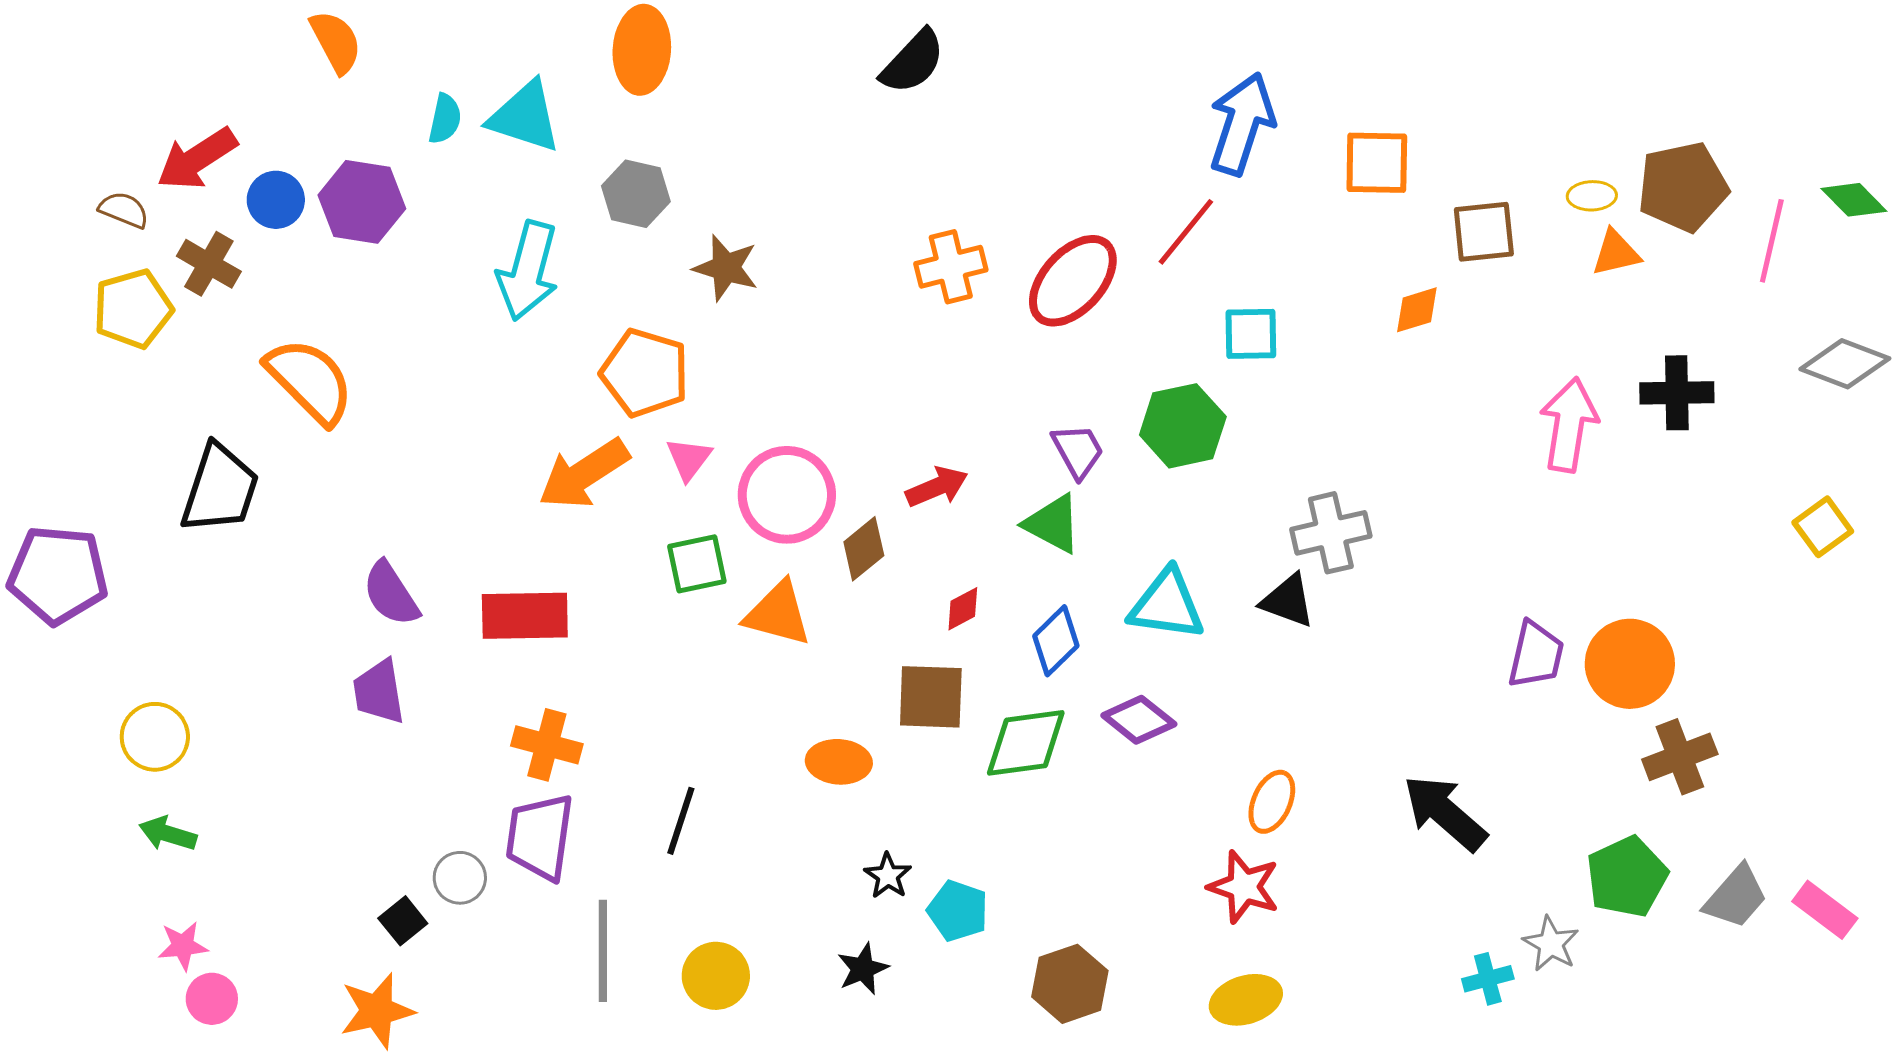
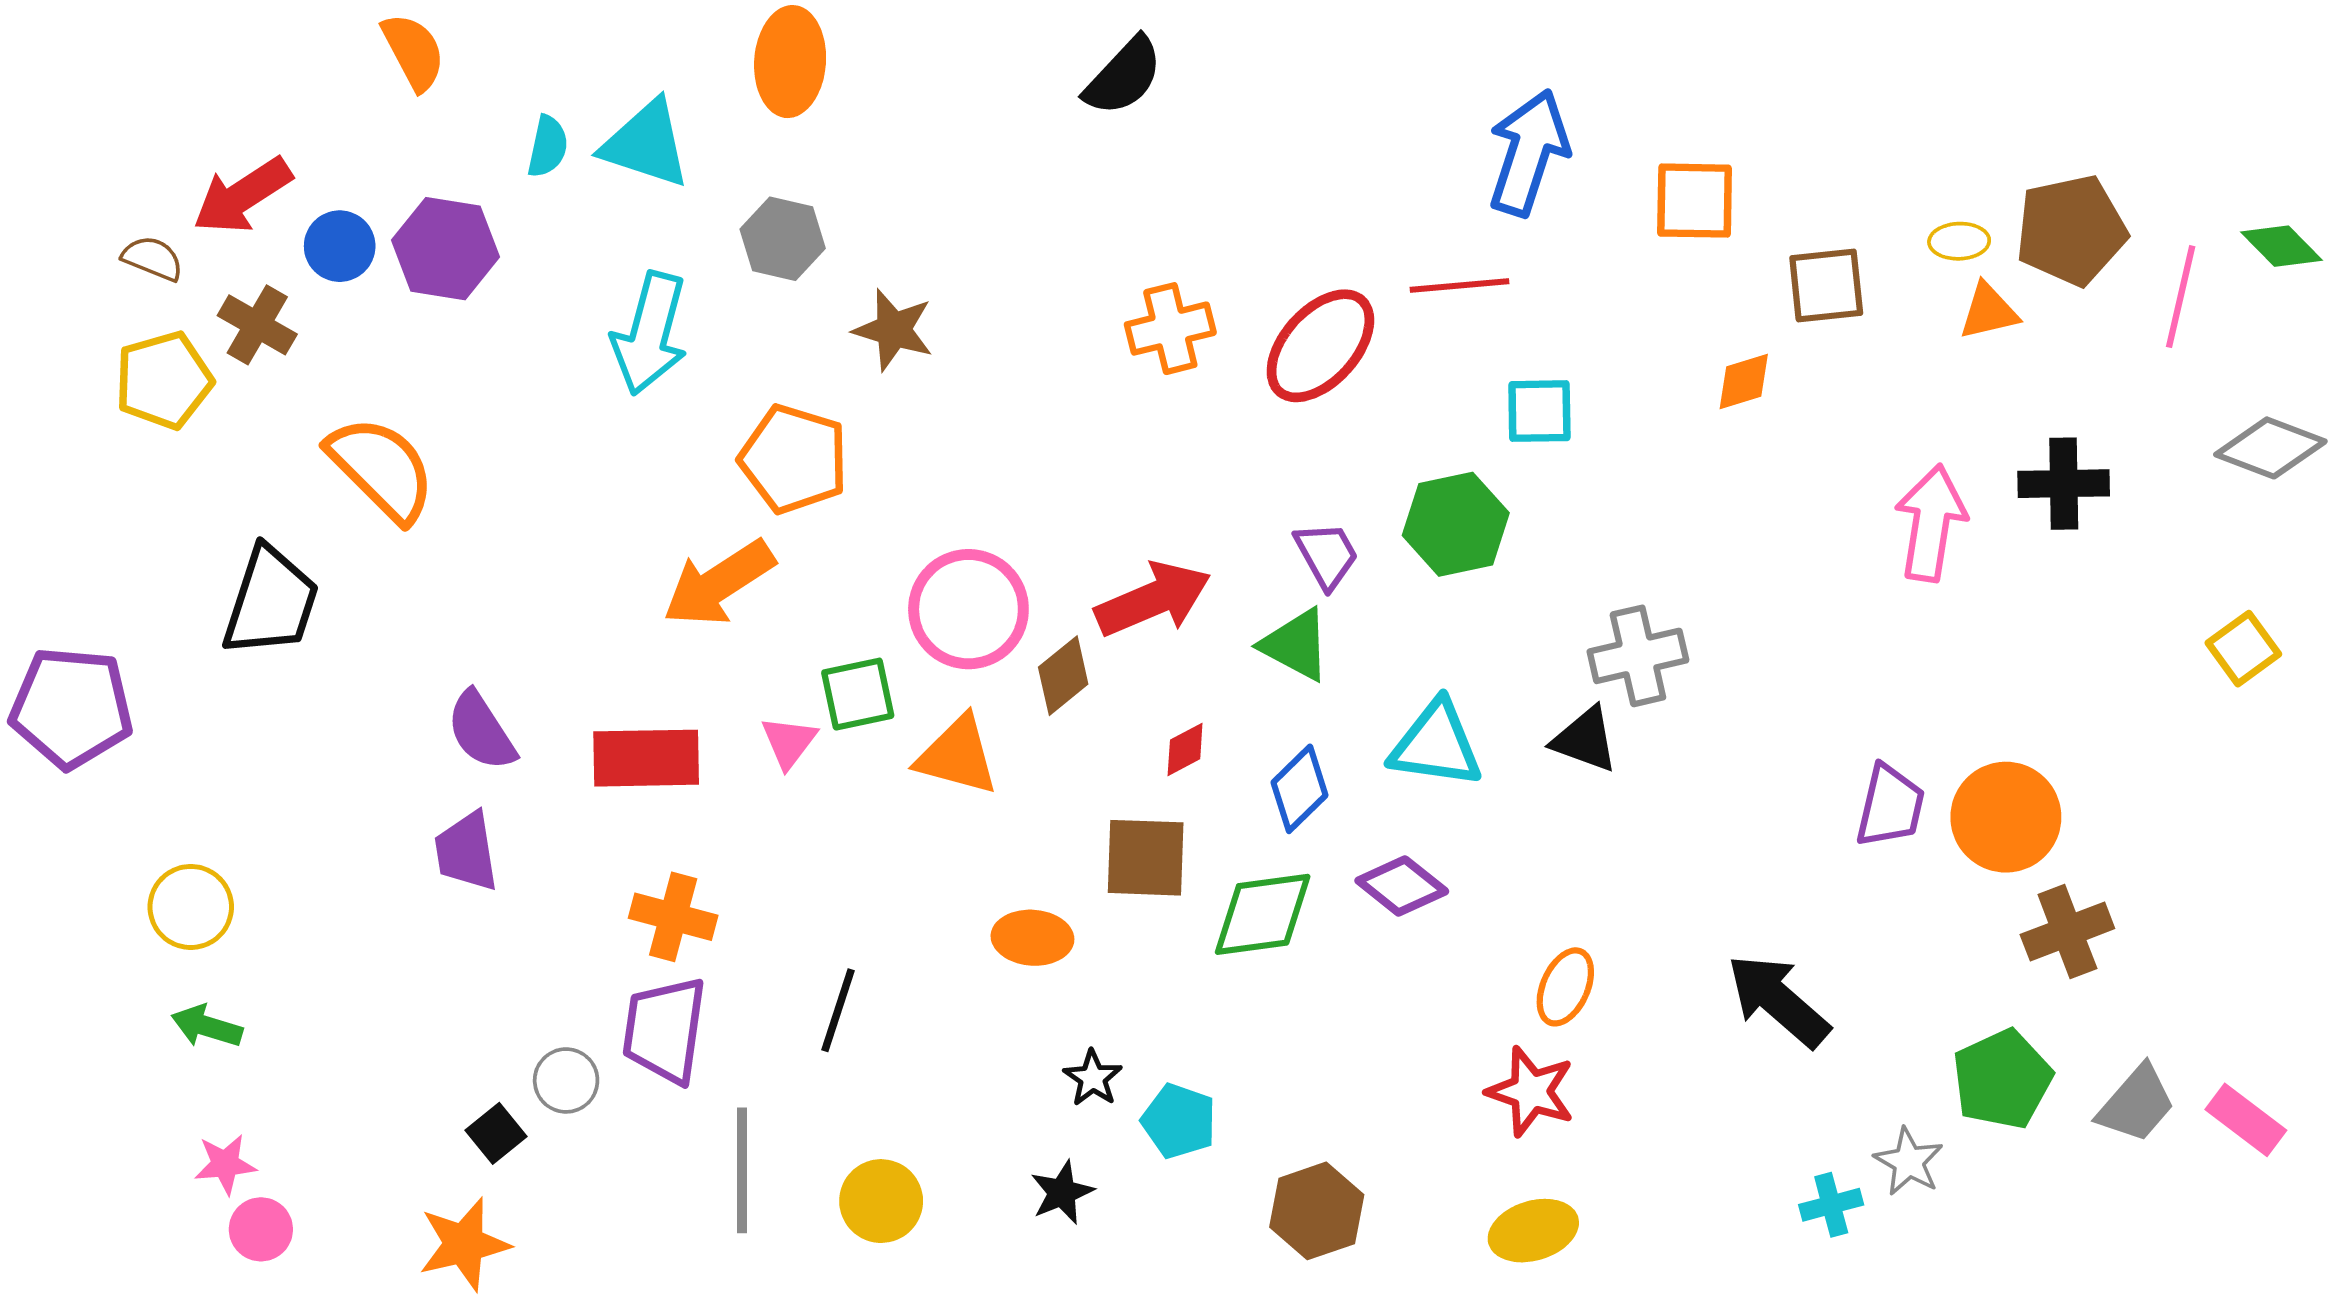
red line: (1186, 232) -> (1459, 285), turned 46
pink triangle: (689, 459) -> (789, 742), moved
red arrow: (937, 487) -> (1153, 599), size x1.5

